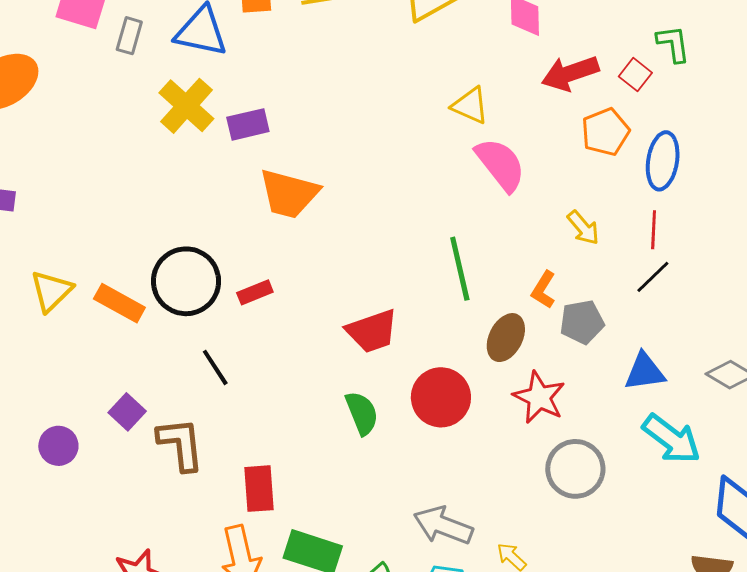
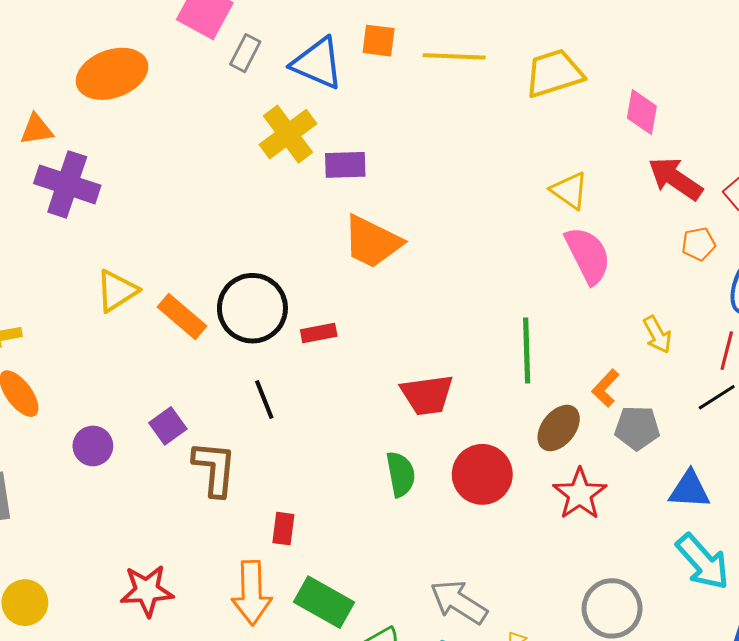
red arrow: (570, 73) -> (675, 179), turned 42
orange pentagon: (605, 132) -> (699, 244), size x0.7
gray circle: (575, 469) -> (612, 608), moved
red rectangle: (259, 489) -> (283, 529), size x0.7

